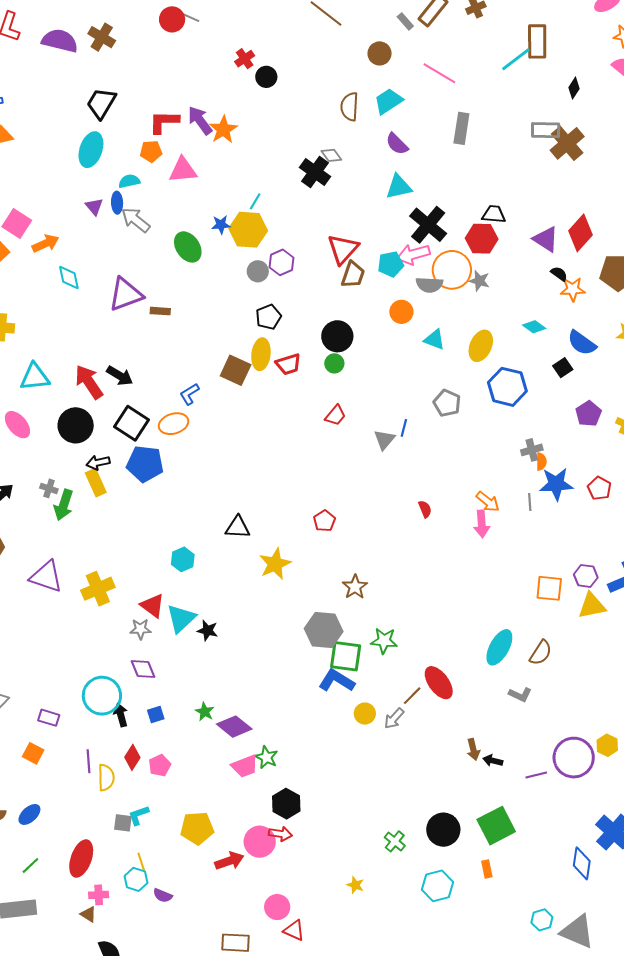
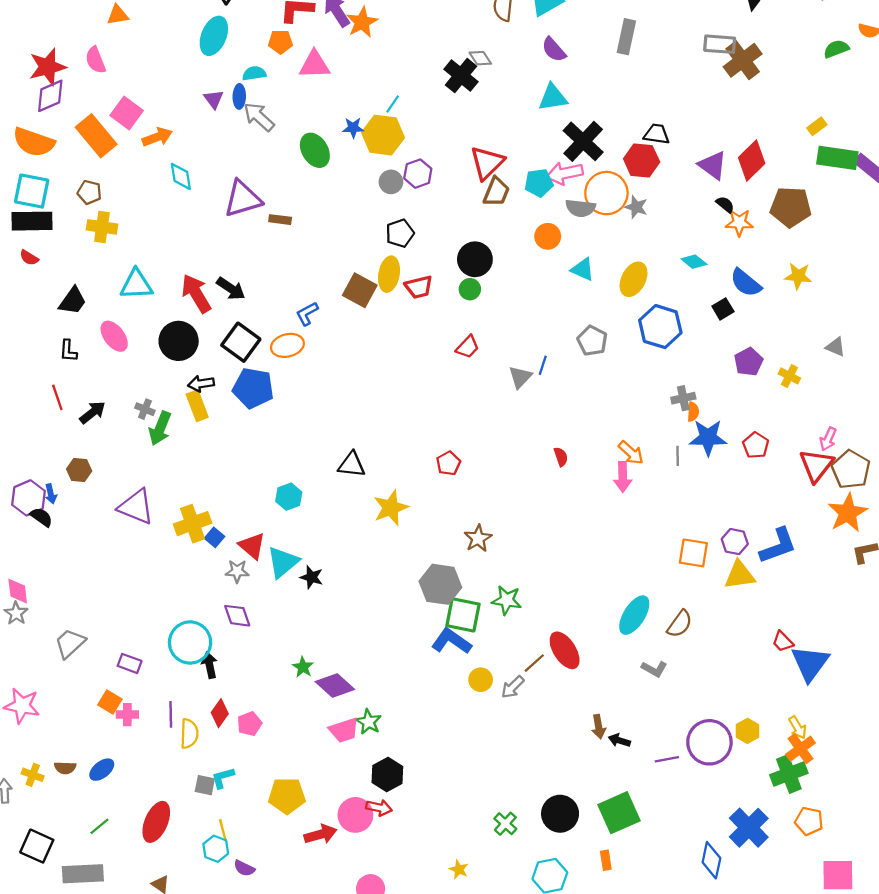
blue square: (156, 715) -> (214, 537), moved, turned -36
pink cross: (99, 895) -> (127, 715), moved

